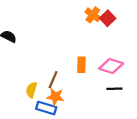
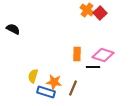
brown line: (53, 80) -> (73, 88), moved
black line: (114, 89) -> (93, 67), moved

